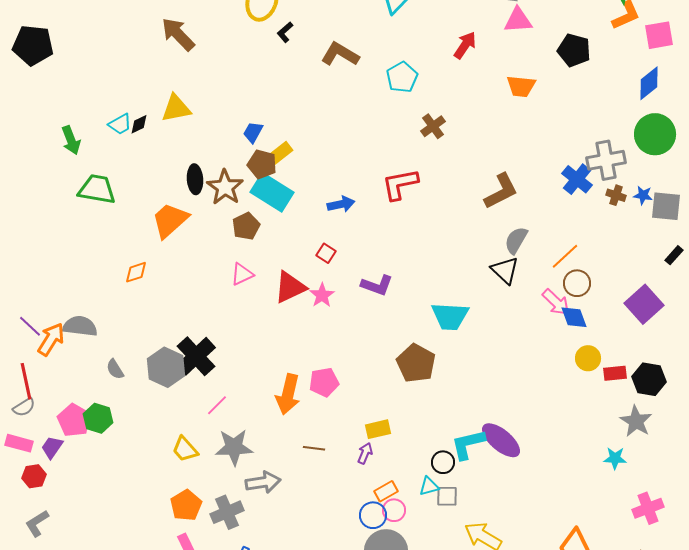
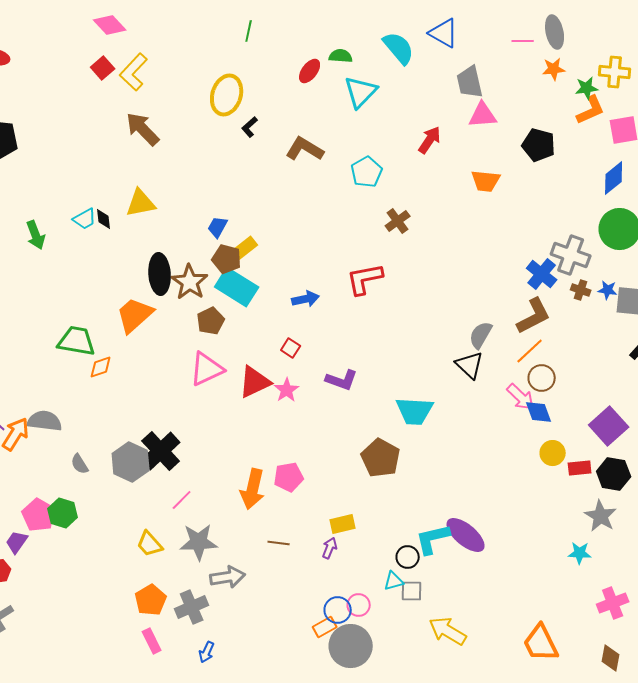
black diamond: (139, 124) -> (104, 219), turned -70
gray cross: (606, 160) -> (571, 255), turned 30
black ellipse: (195, 179) -> (160, 274), size x1.4
green trapezoid: (97, 189) -> (77, 341), moved
brown L-shape: (501, 191) -> (534, 316), moved
pink triangle: (242, 274) -> (207, 369), size x1.5
purple square: (644, 304) -> (609, 426), moved
orange rectangle: (386, 491) -> (325, 627), moved

